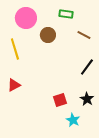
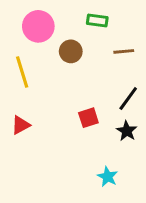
brown line: (84, 35) -> (124, 51), turned -32
black star: (87, 99) -> (127, 131), moved
red square: (60, 100) -> (88, 118), moved

